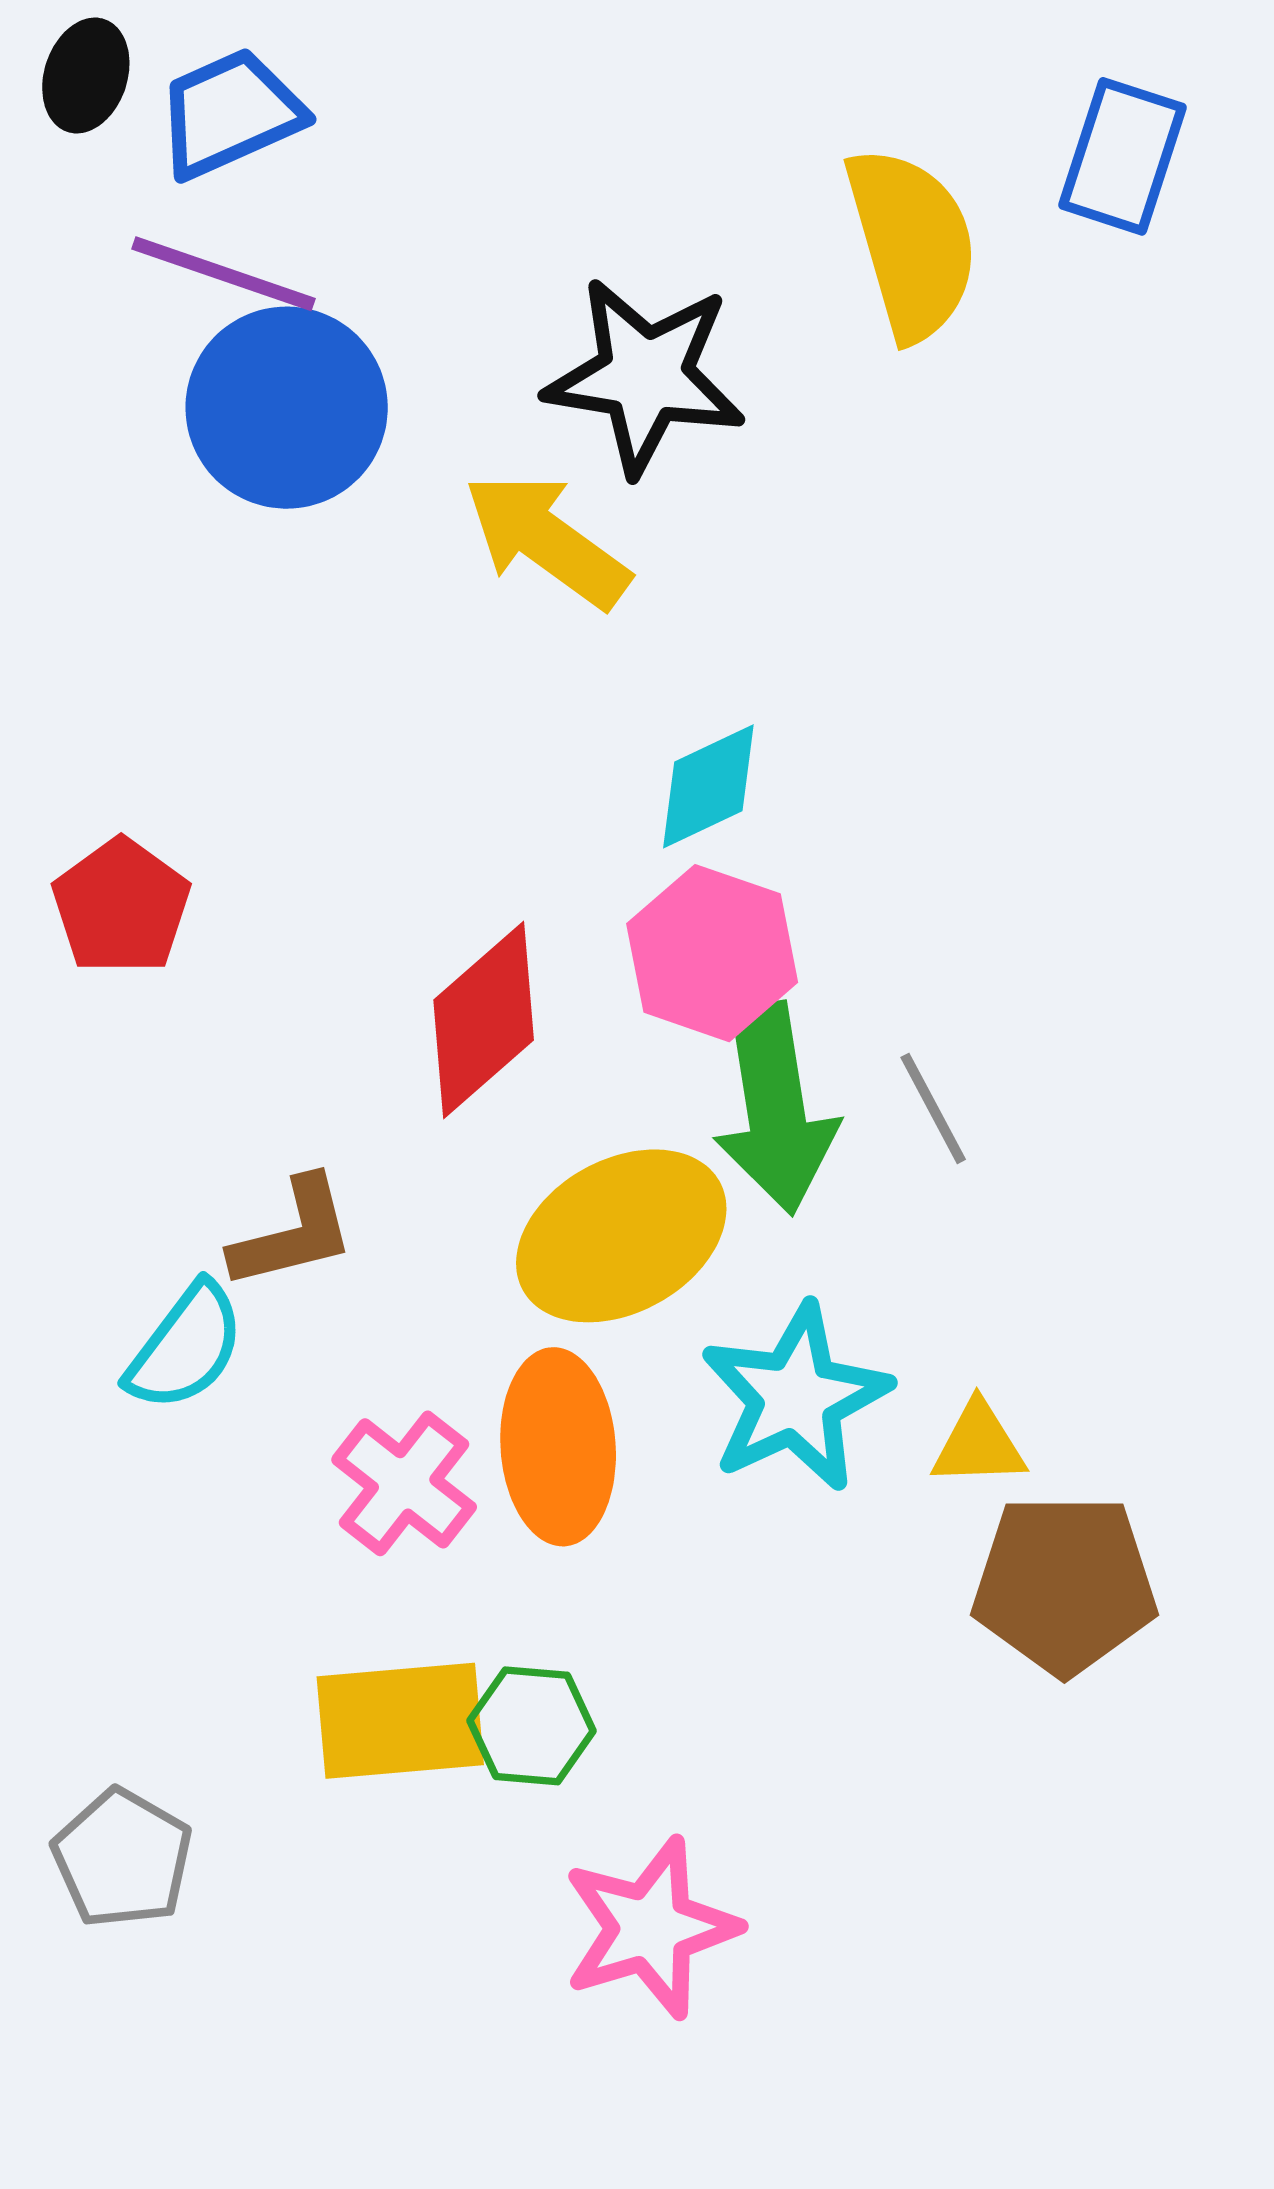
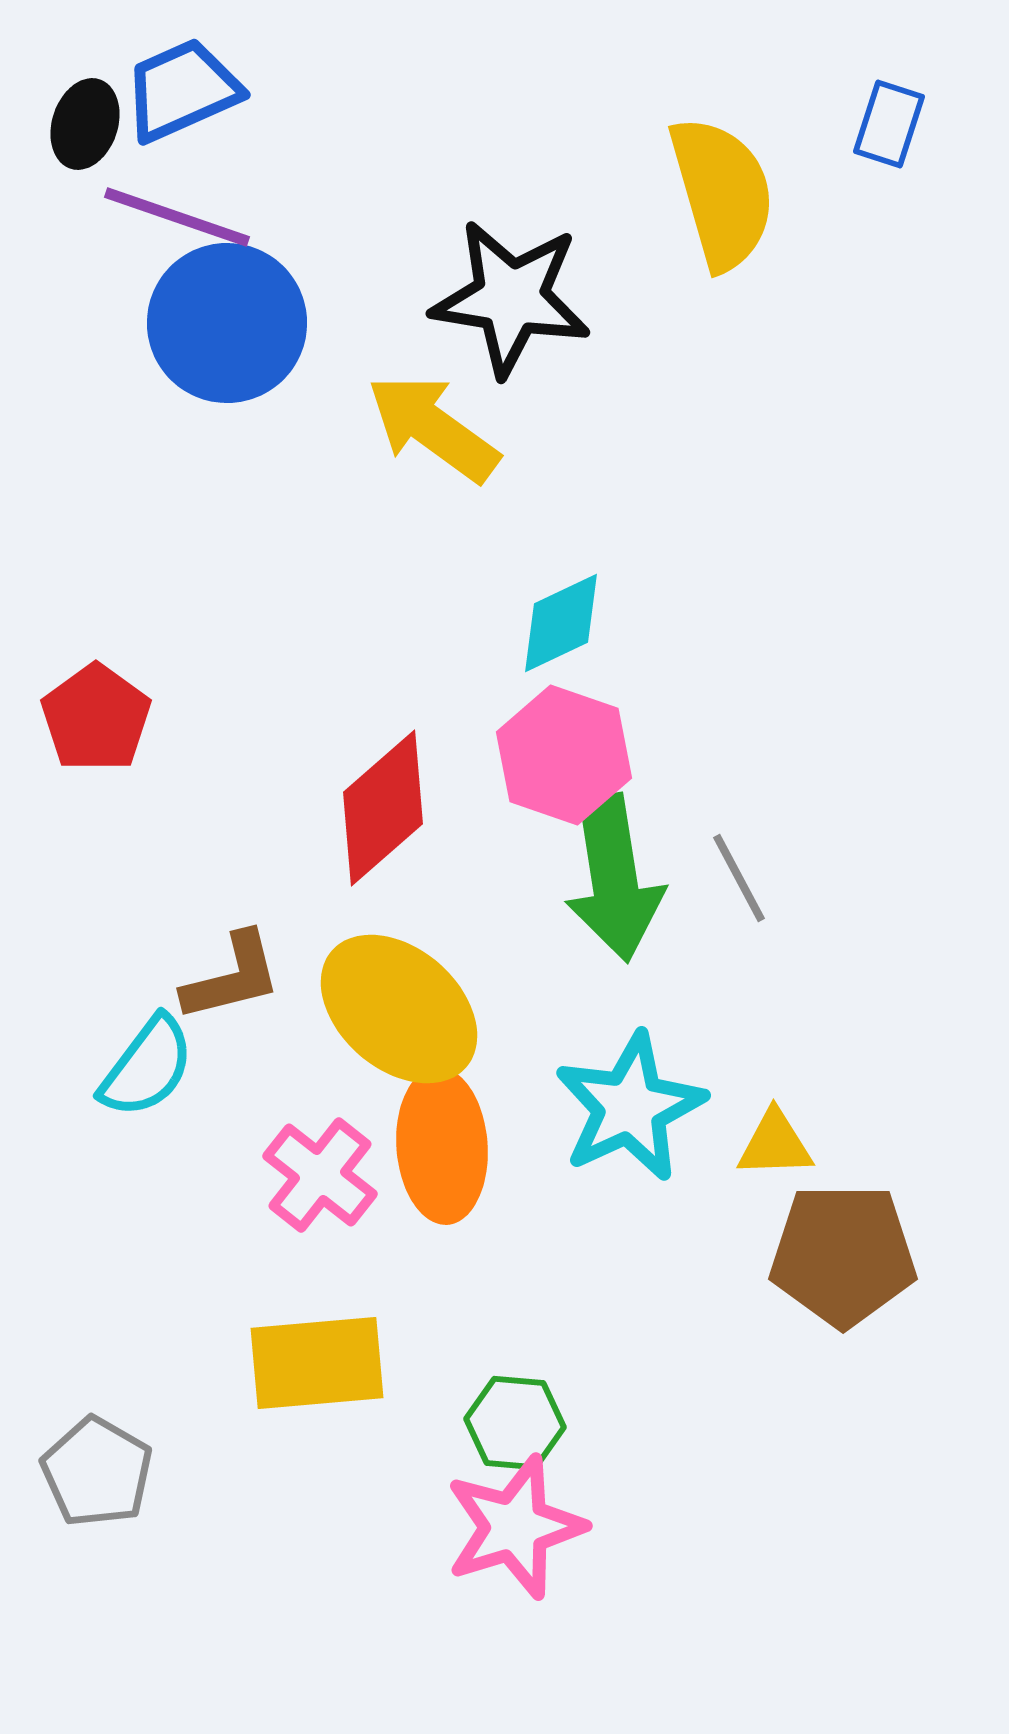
black ellipse: (86, 76) -> (85, 124), moved
blue rectangle: (1123, 156) -> (889, 124), size x0.7
yellow ellipse: (621, 1236) -> (399, 1009), moved, turned 70
green hexagon: (532, 1726) -> (515, 1423), moved

